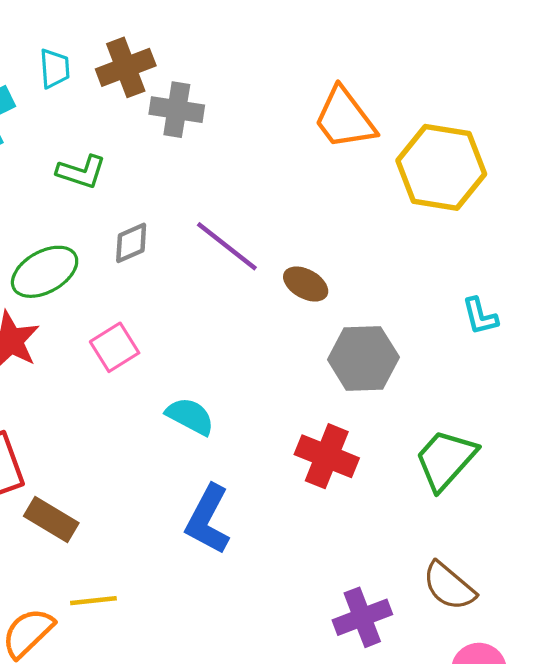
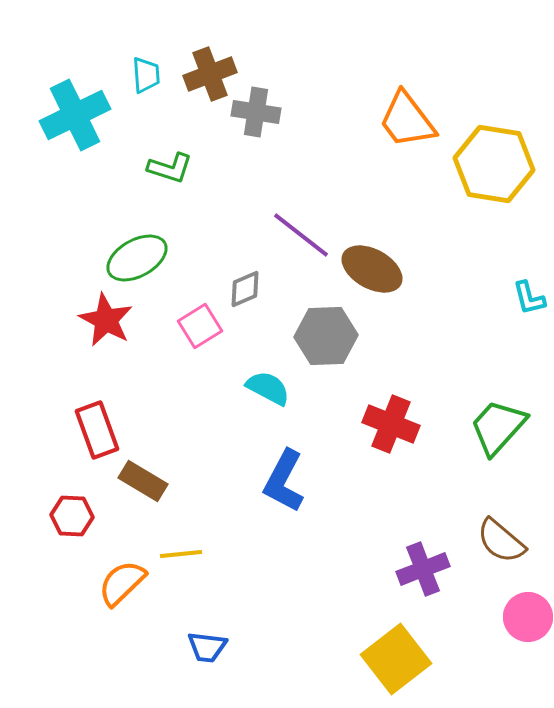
gray diamond: (131, 243) -> (245, 289), moved
brown ellipse: (306, 284) -> (372, 269), size x1.5
gray hexagon: (363, 358) -> (326, 336), moved

